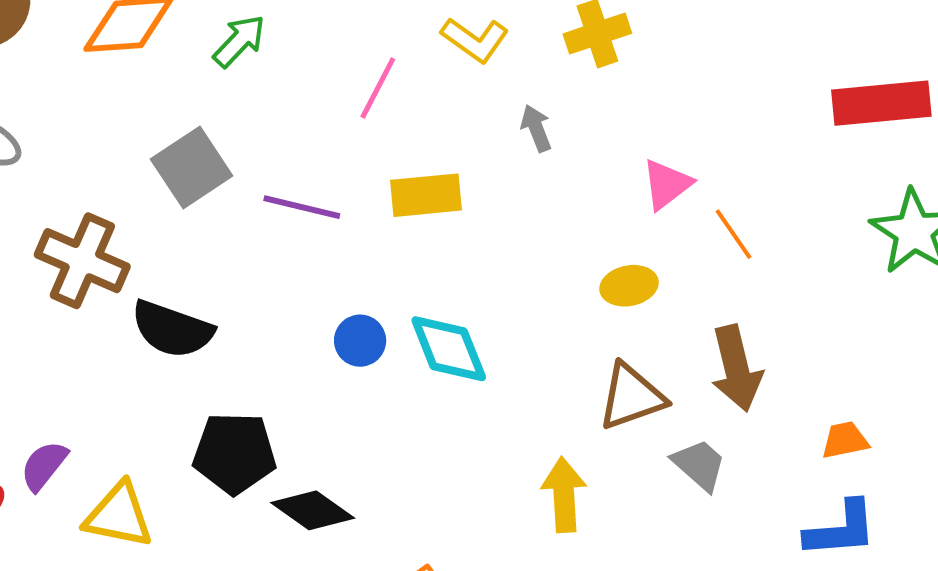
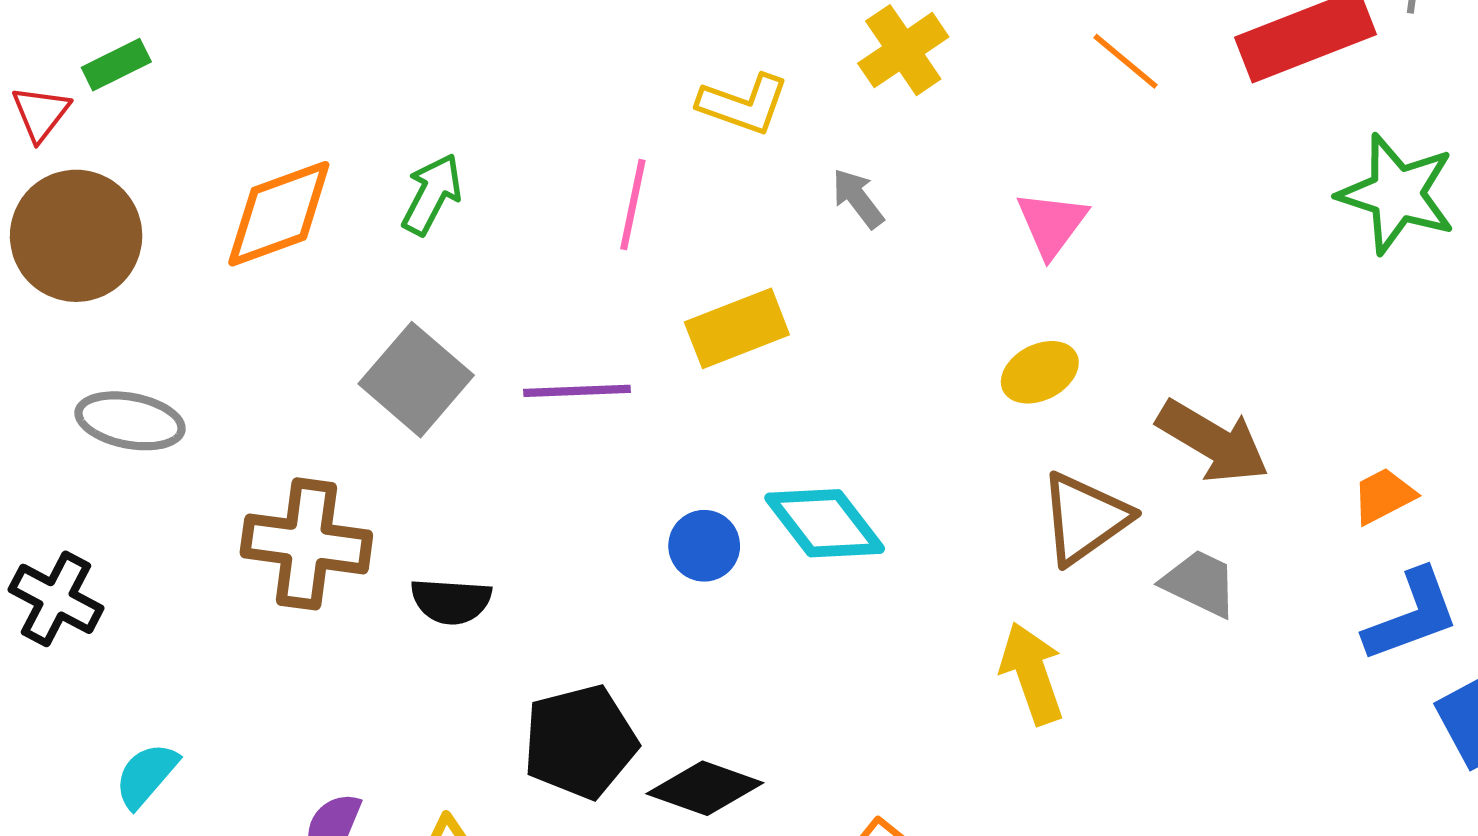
orange line: (734, 234) -> (1125, 61), moved
black semicircle: (172, 329) -> (451, 601), size x0.7
brown arrow: (736, 368) -> (1213, 442), turned -30

